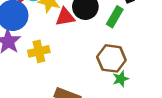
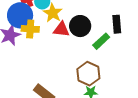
yellow cross: (39, 51) -> (30, 29), moved

